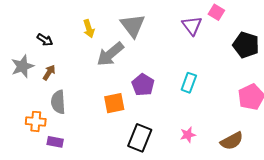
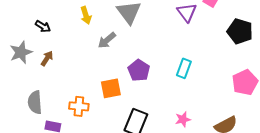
gray arrow: (110, 54) -> (107, 40), size x0.7
gray semicircle: (58, 102) -> (35, 102), moved
orange cross: (36, 121) -> (79, 106), moved

